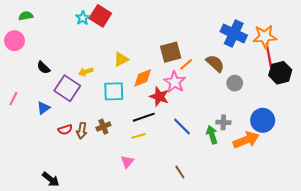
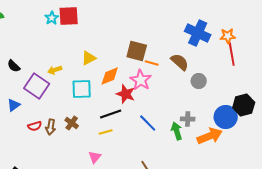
red square: (100, 16) -> (69, 16), turned -35
orange star: (265, 37) -> (228, 36), size x0.7
brown square: (171, 52) -> (137, 51), turned 30
orange line: (186, 64) -> (152, 63), turned 56
black hexagon: (280, 73) -> (244, 105), moved
brown cross: (103, 127) -> (72, 123), turned -32

